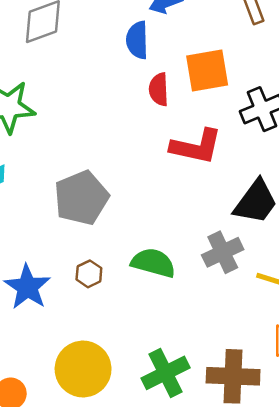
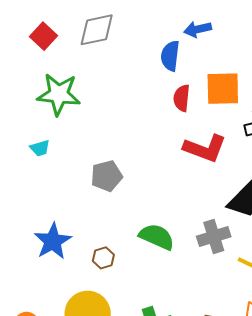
gray pentagon: (81, 198) -> (107, 176), size x0.7
brown hexagon: (89, 274) -> (103, 258), moved

